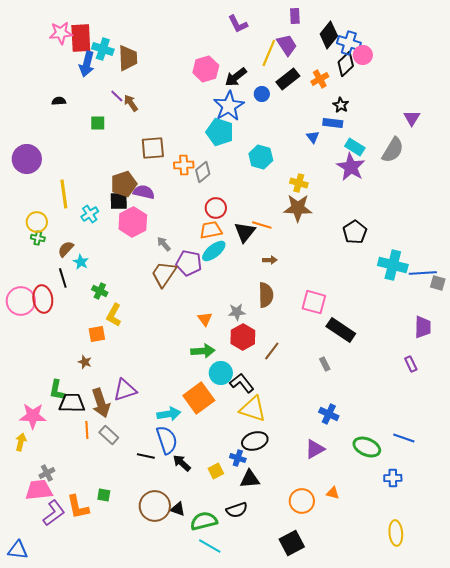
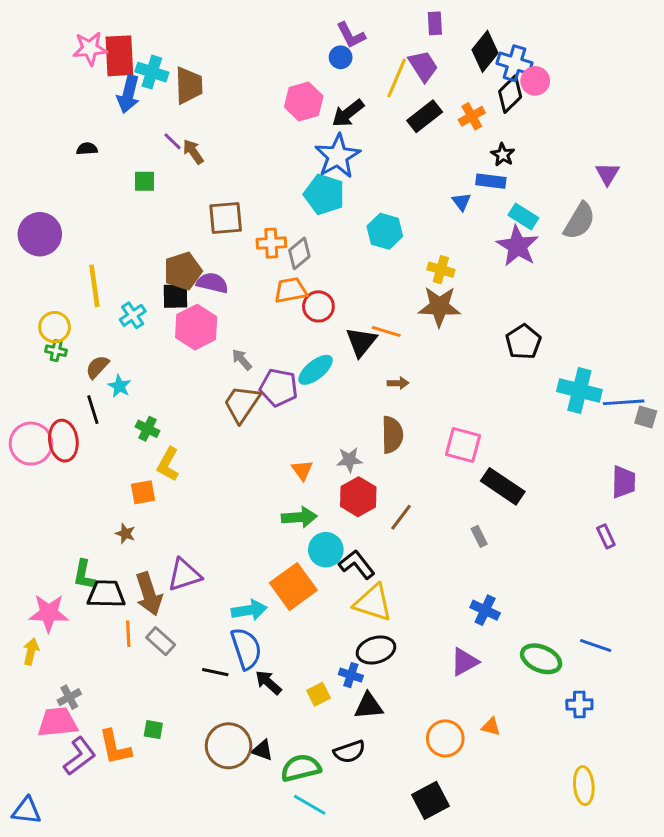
blue circle: (262, 94) -> (341, 57), moved
orange trapezoid: (211, 230) -> (290, 290), moved

